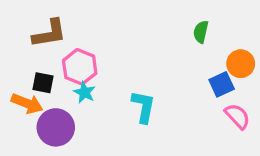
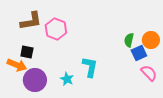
green semicircle: (201, 32) -> (129, 40), moved
pink hexagon: (80, 67) -> (56, 29), moved
cyan star: (84, 92) -> (67, 79), moved

